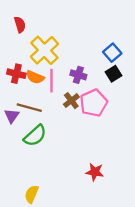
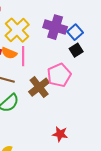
purple cross: (78, 75) -> (55, 27), moved, size x1.6
brown cross: (71, 101) -> (39, 87), moved, size x1.5

